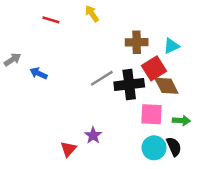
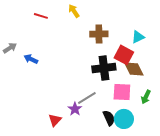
brown cross: (137, 42) -> (99, 34), moved
red square: (154, 68) -> (124, 55), turned -30
gray line: (102, 78) -> (87, 98), moved
green arrow: (181, 120) -> (146, 97), turned 112
black semicircle: (174, 147) -> (109, 118), moved

